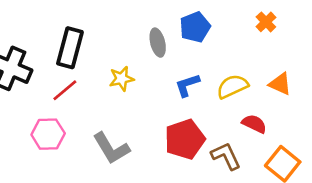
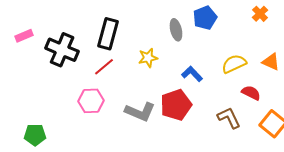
blue L-shape: (187, 85) -> (192, 74), moved, turned 65
red pentagon: (185, 139) -> (176, 105), moved
gray L-shape: (111, 148) -> (140, 112), turned -36

